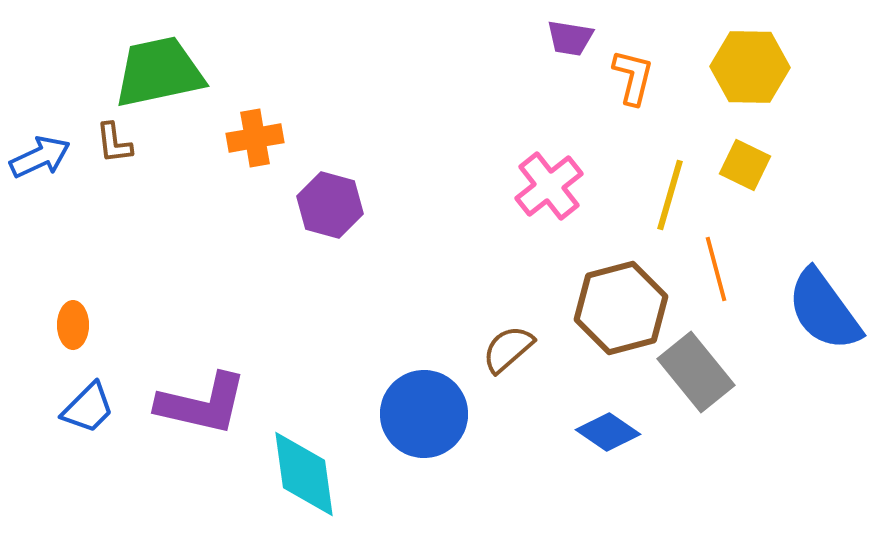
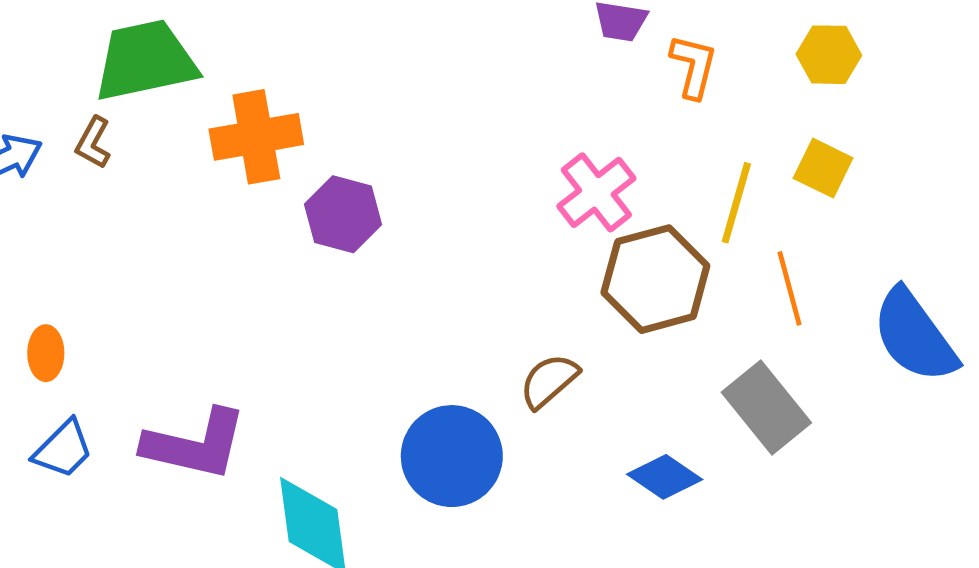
yellow hexagon: (750, 67) -> (829, 55), size x0.7
orange cross: (255, 138) -> (256, 137), size x1.4
brown L-shape: (114, 143) -> (93, 143), turned 36
brown hexagon: (621, 308) -> (655, 279), moved

